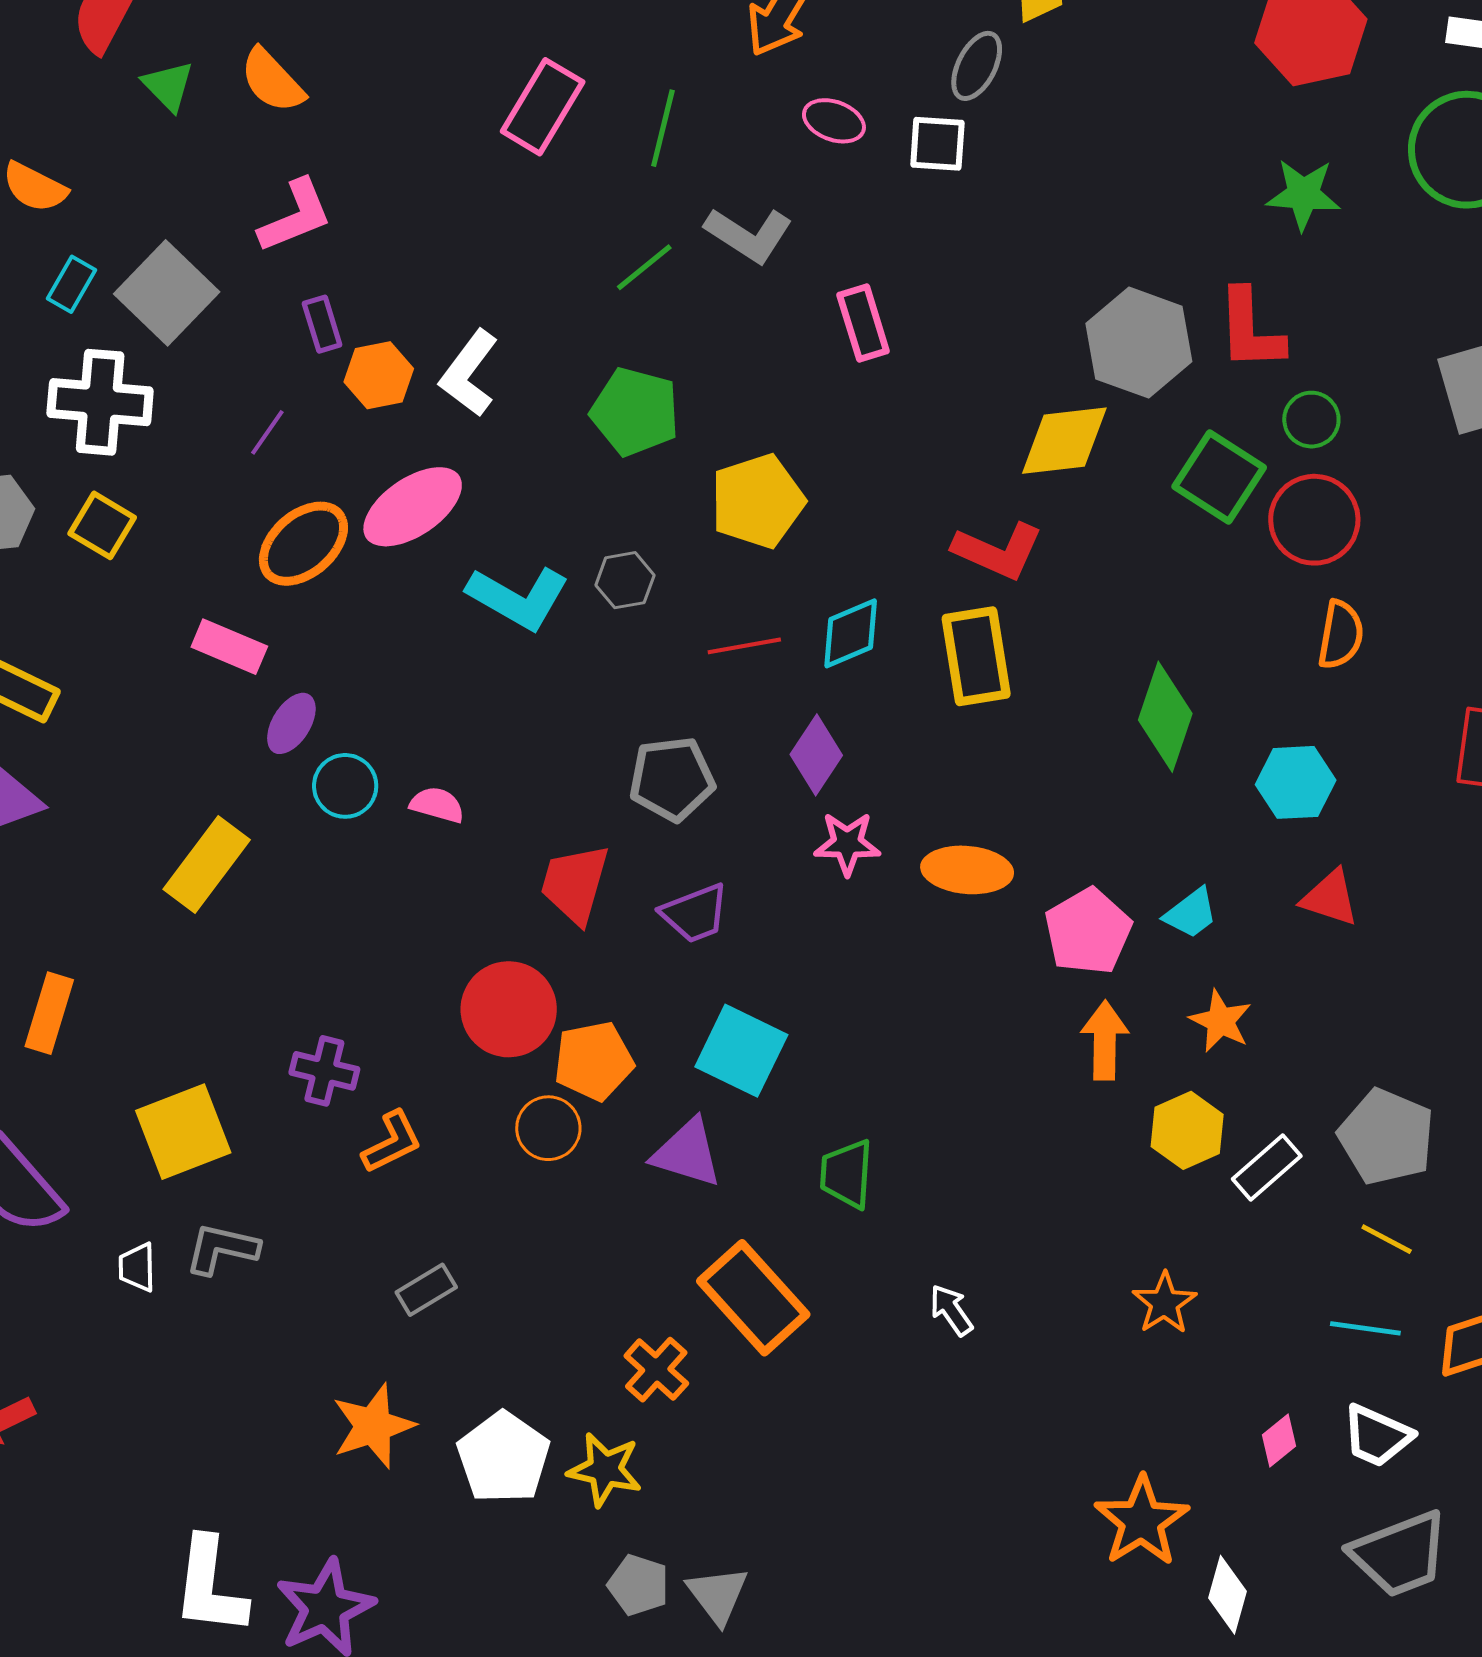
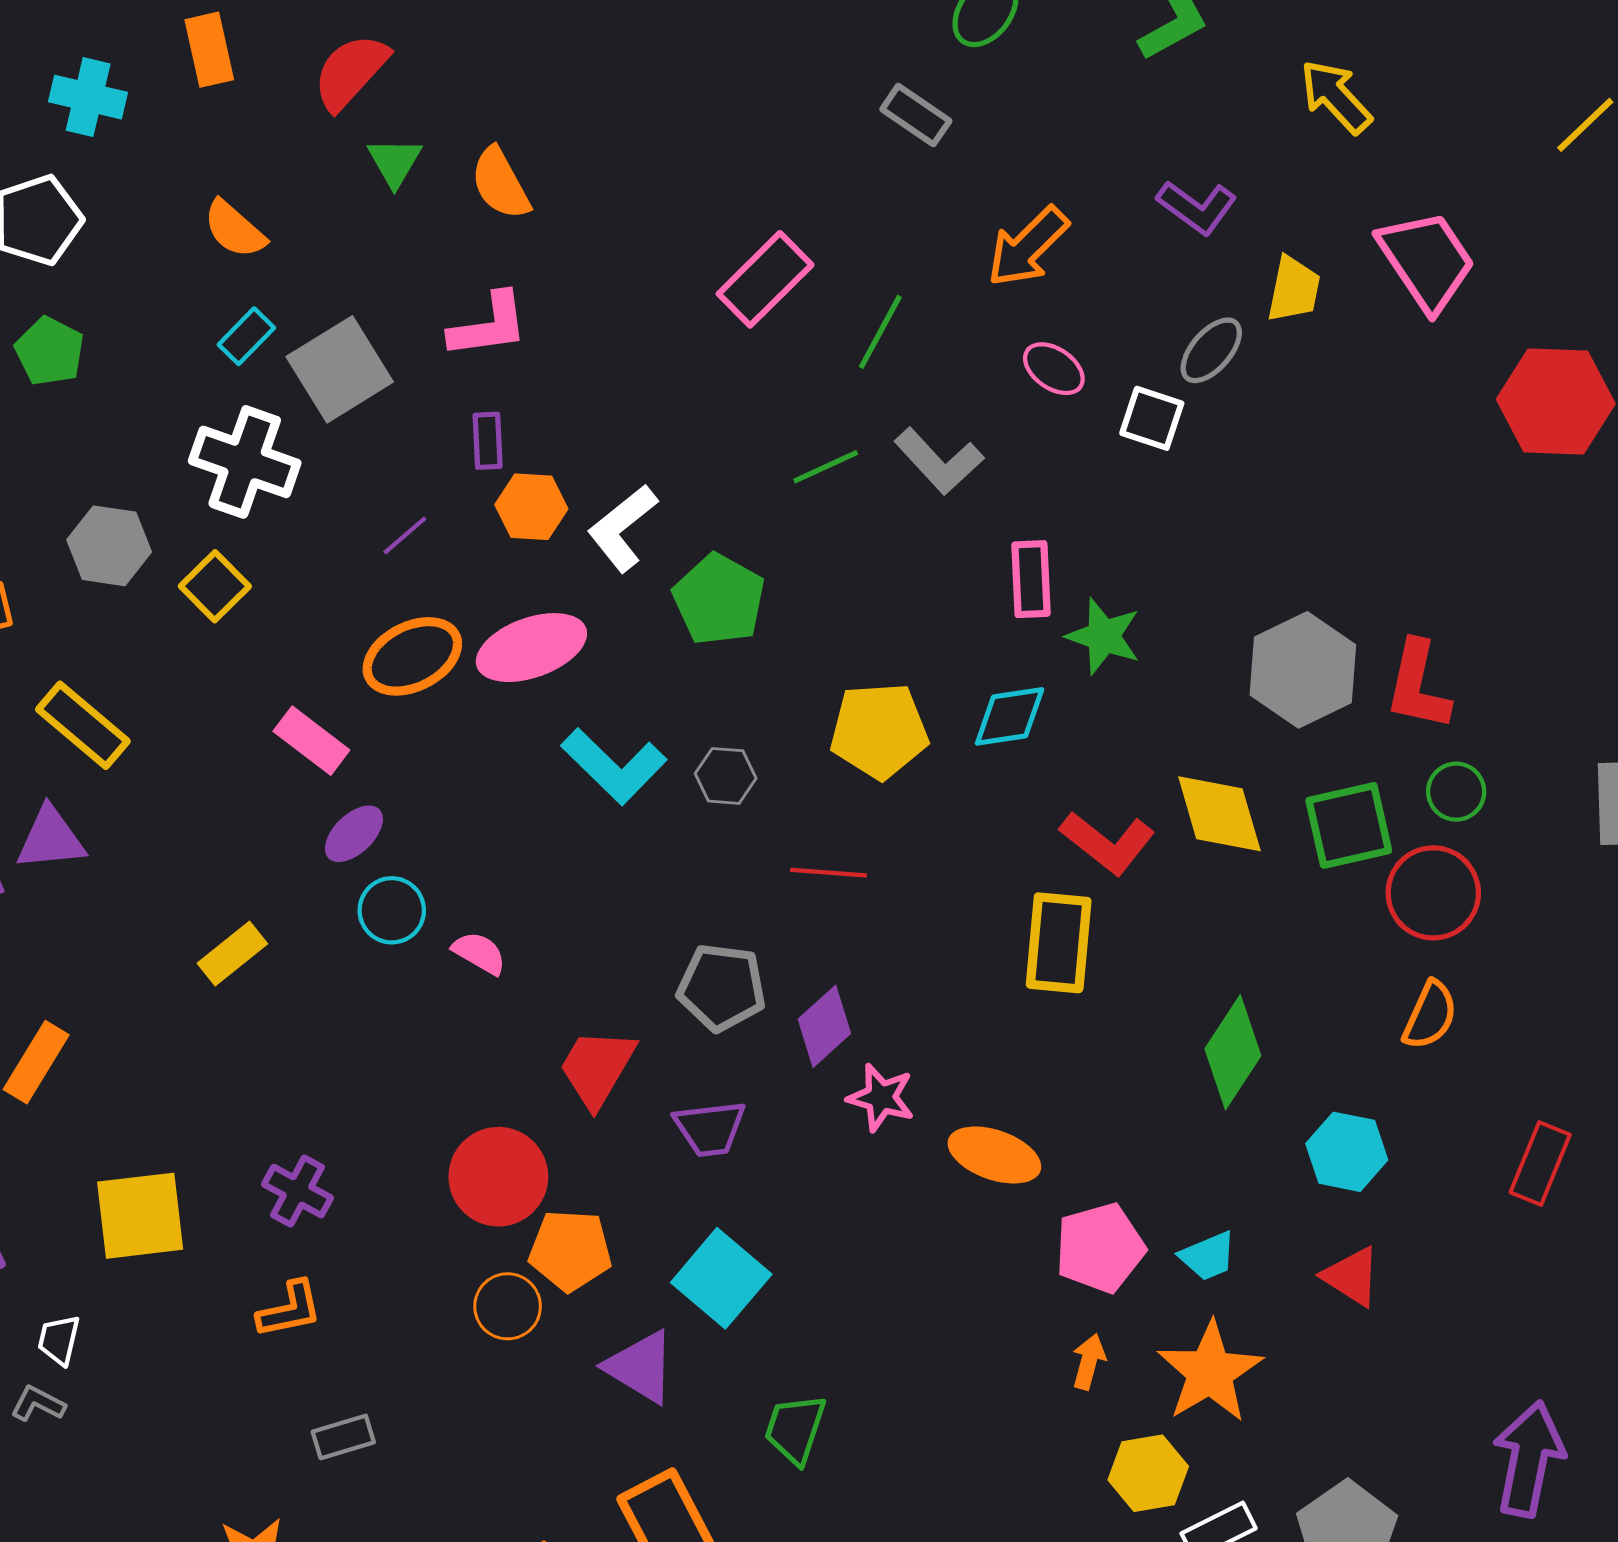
green star: (1303, 194) -> (1104, 636), moved
green pentagon: (635, 412) -> (719, 599), moved
yellow diamond: (1064, 441) -> (1219, 814), moved, turned 66
green square: (1219, 477) -> (1349, 825), turned 30
cyan diamond: (851, 633) -> (1010, 716), moved
purple diamond: (816, 755) -> (824, 1026), moved
yellow rectangle: (207, 865) -> (232, 954), size x0.7
orange star: (1221, 1021) -> (1210, 1372), size x1.6
orange arrow: (1105, 1040) -> (1089, 1362), size x0.7
orange L-shape: (392, 1142) -> (290, 1309), moved
gray L-shape: (222, 1249) -> (38, 1404), moved, size x0.7

